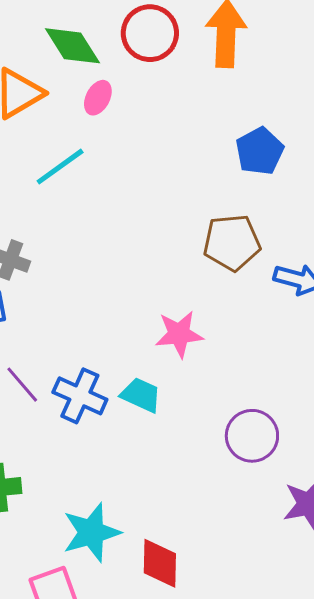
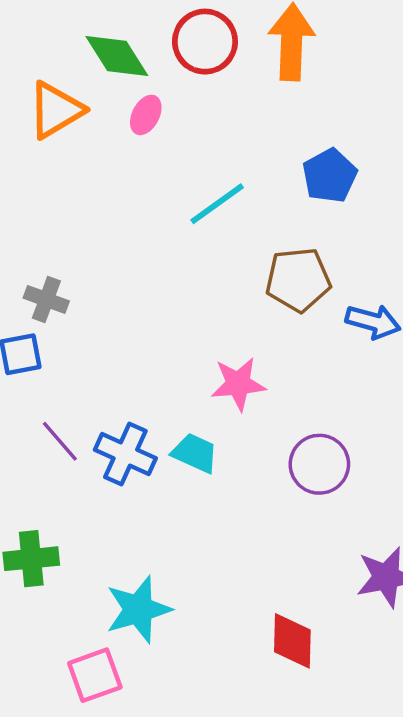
cyan line: (60, 167) -> (217, 204), moved
purple circle: (252, 436) -> (319, 464), moved
red diamond: (160, 563) -> (292, 641), moved

